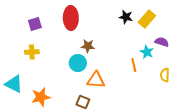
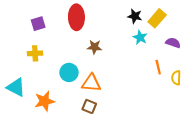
cyan star: (147, 52) -> (140, 37), moved
cyan circle: (78, 63) -> (69, 72), moved
orange line: (134, 65) -> (158, 67), moved
orange triangle: (96, 80) -> (91, 83), moved

